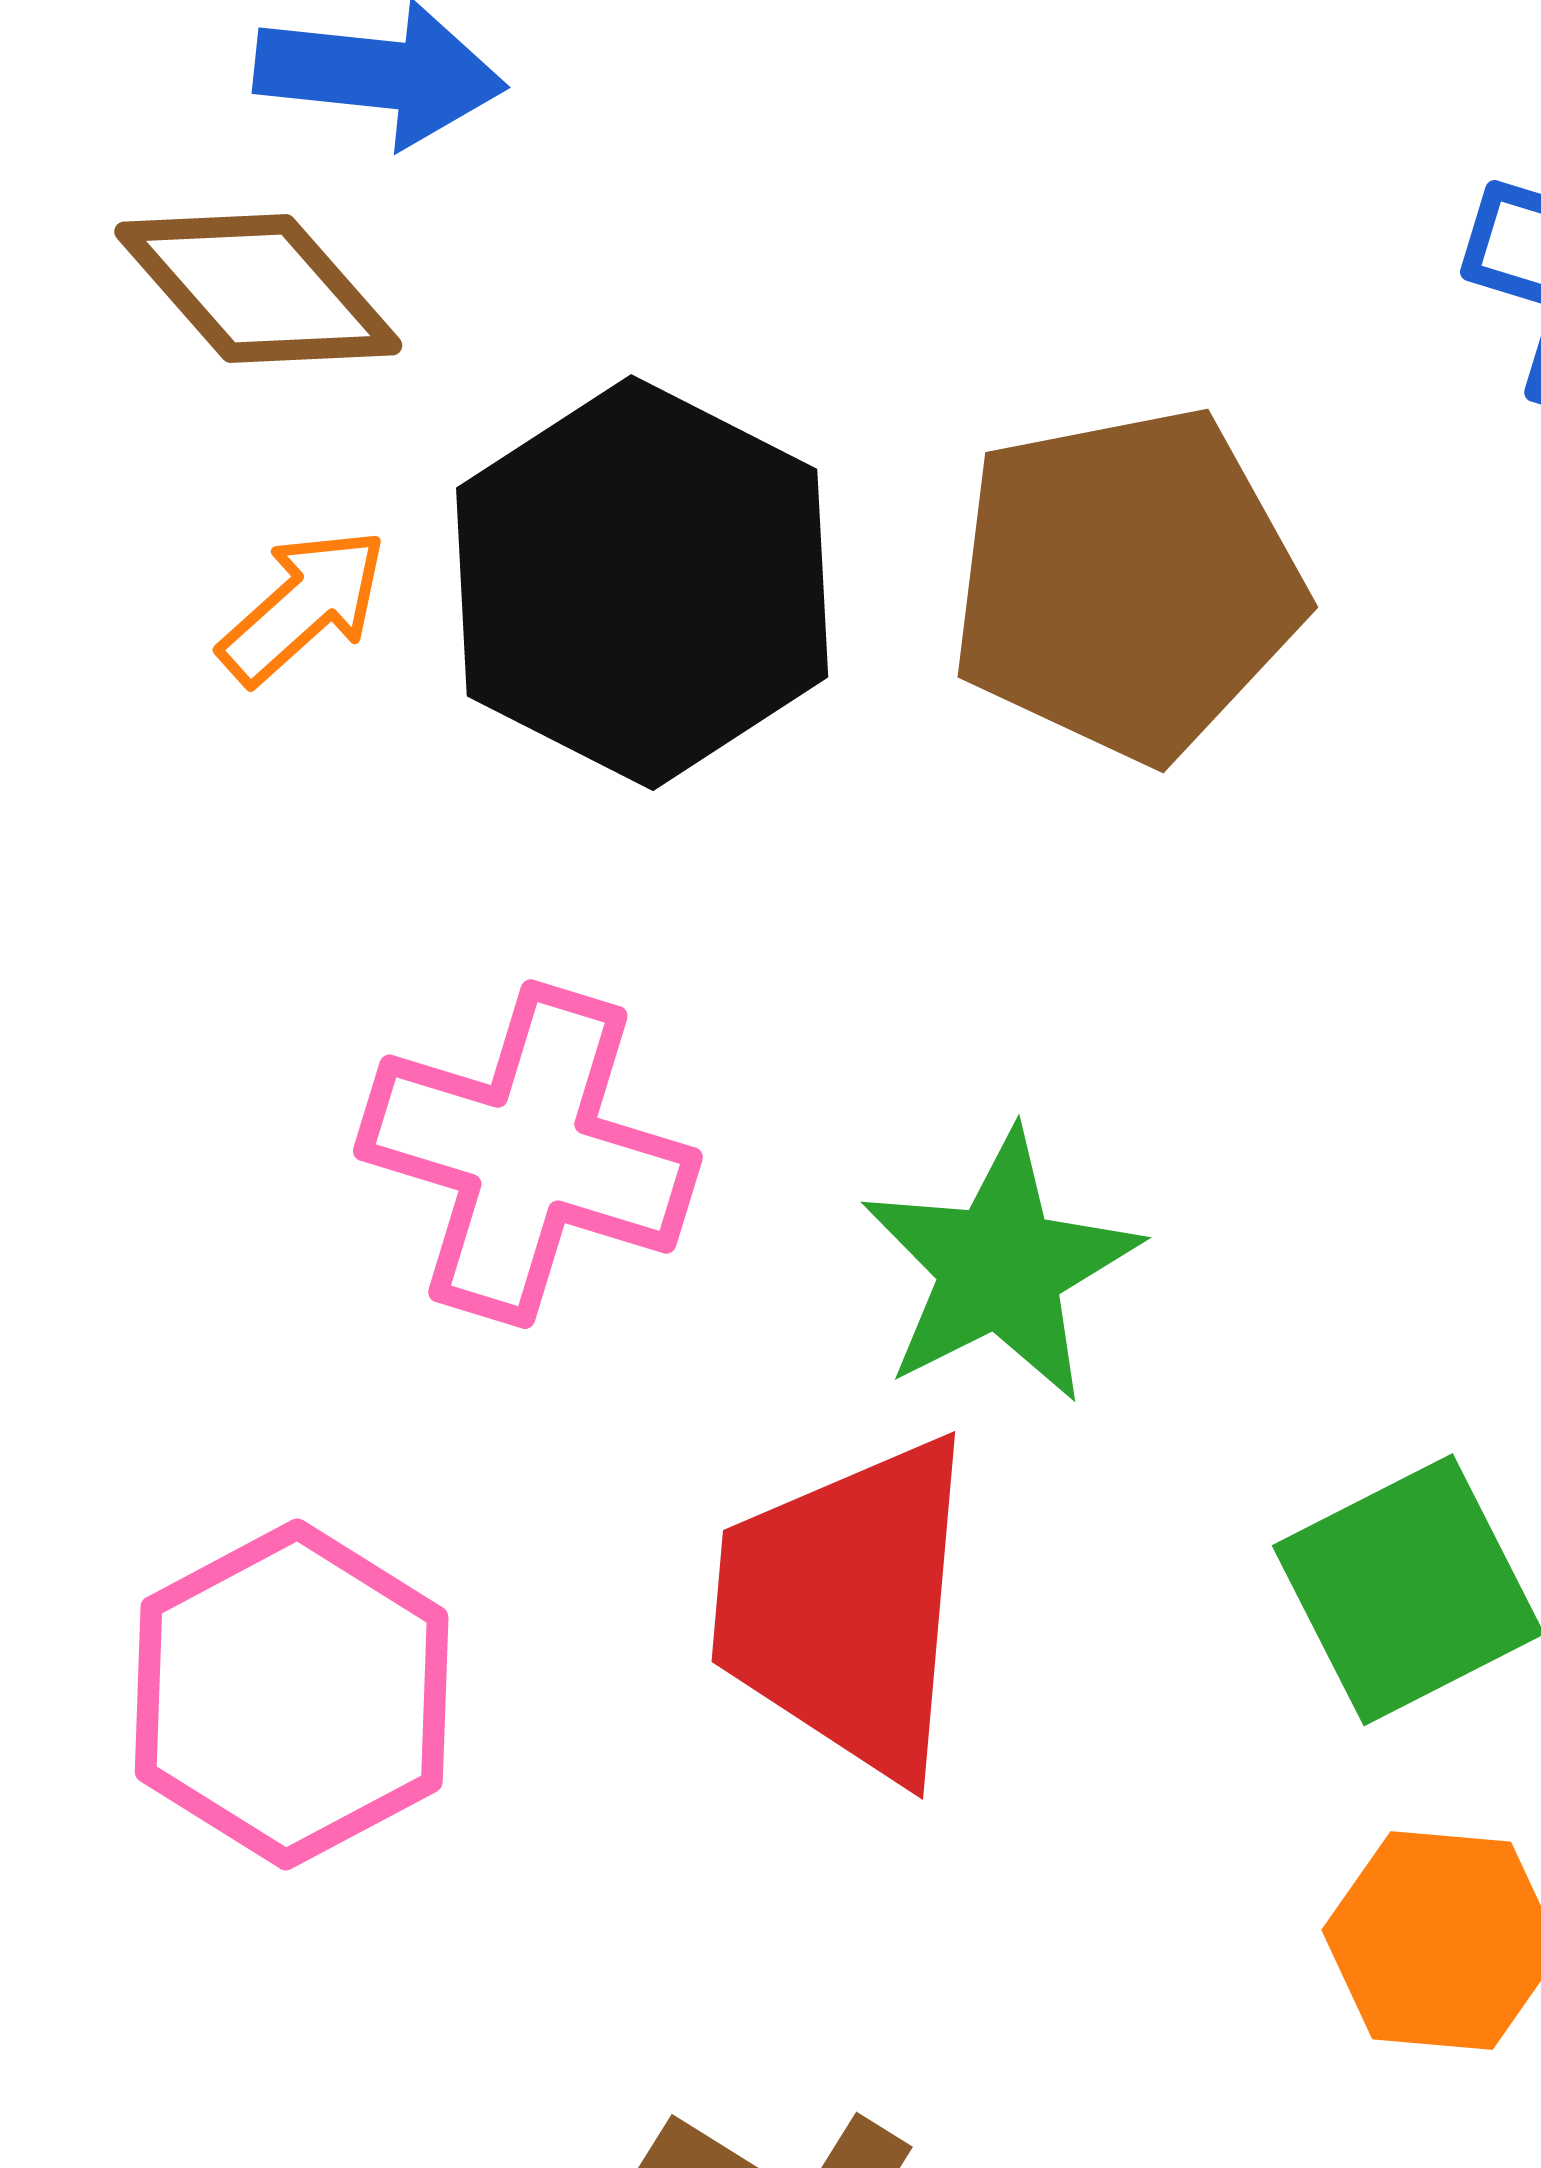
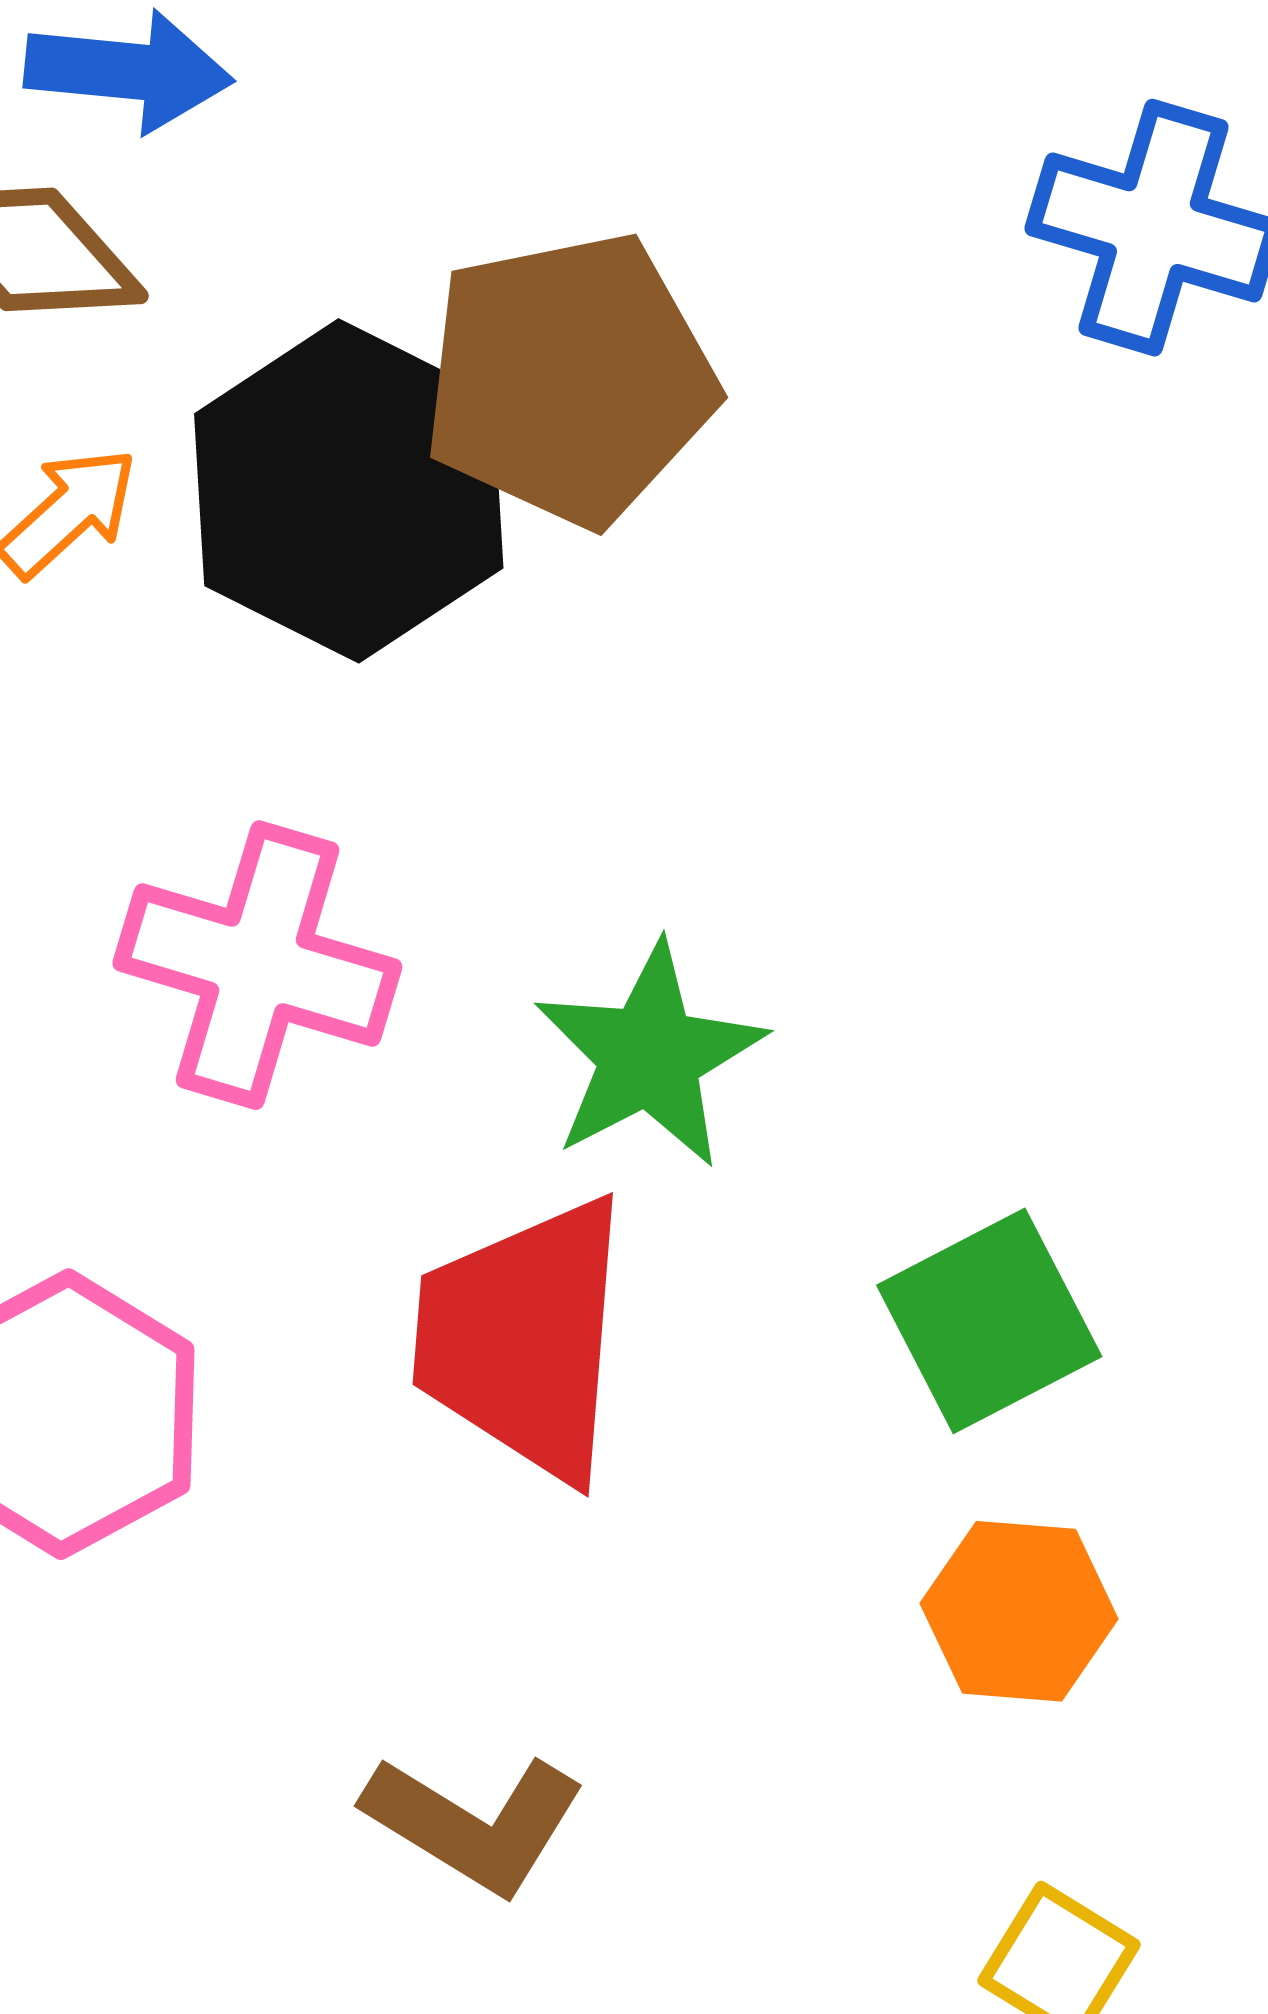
brown pentagon: (1127, 584) -> (569, 379), moved

